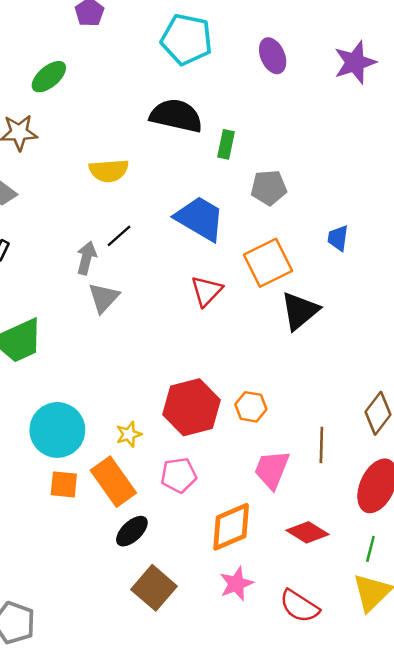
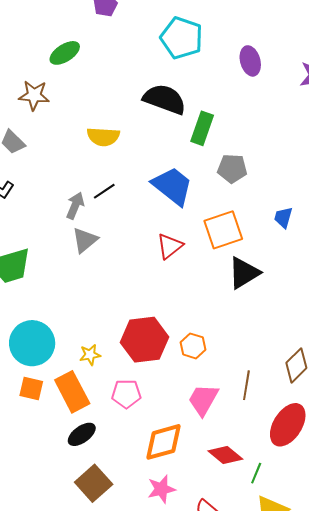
green rectangle: (226, 144) -> (202, 128), size x1.4
green line: (370, 549) -> (256, 473), moved

